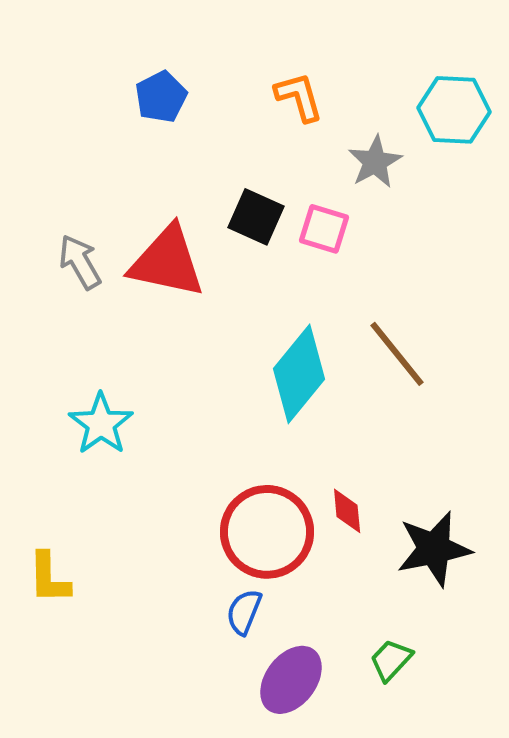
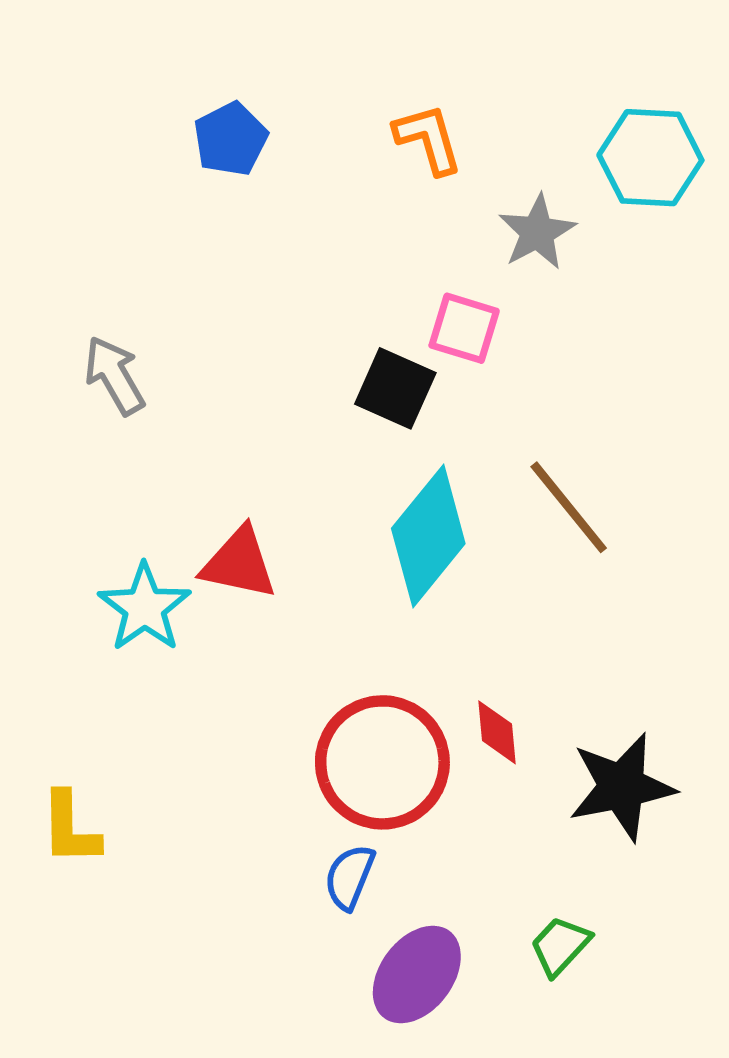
black square: (256, 217) -> (395, 388), moved
red triangle: (167, 262) -> (239, 563), moved, size x0.7

